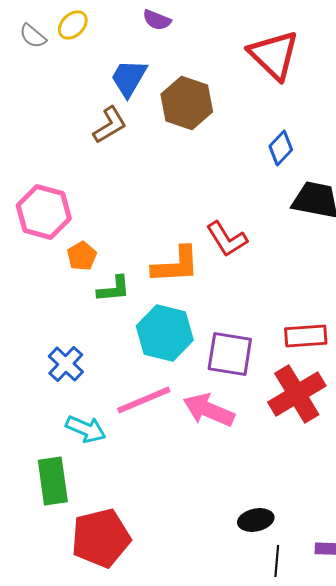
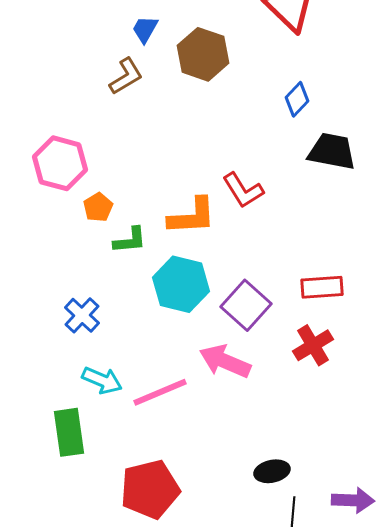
blue trapezoid: (129, 78) -> (145, 29), size x0.7
purple square: (230, 354) -> (246, 305), turned 33
red cross: (297, 394) -> (313, 345), size x0.7
pink line: (144, 400) -> (160, 392), moved
red pentagon: (101, 538) -> (150, 489), moved

